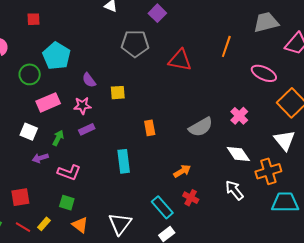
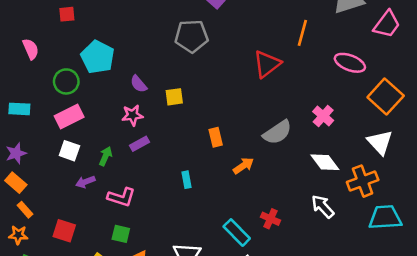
red triangle: (180, 60) -> (267, 64), moved, turned -45
pink rectangle: (48, 102) -> (69, 117), moved
cyan rectangle: (124, 161) -> (186, 180), size x0.6
orange arrow: (182, 171) -> (243, 166), moved
red square: (20, 197) -> (64, 231), turned 30

